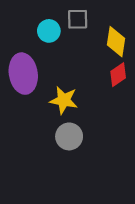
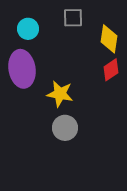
cyan circle: (49, 31) -> (28, 29), moved

